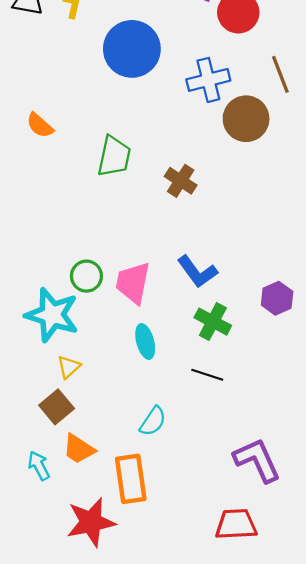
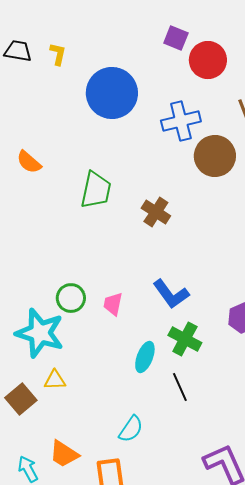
pink trapezoid: (133, 283) -> (113, 304), size x0.6
cyan ellipse: (145, 341) -> (145, 357), moved, turned 36
yellow triangle: (69, 367) -> (55, 380), turned 40
black line: (207, 375) -> (180, 387), turned 48
brown square: (57, 407) -> (21, 399), moved

